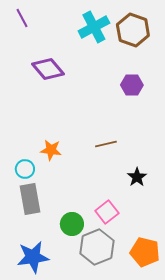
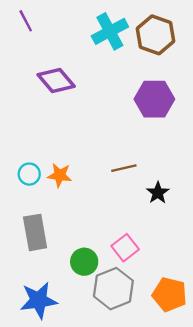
purple hexagon: (132, 85) -> (154, 99), size x1.5
cyan circle: (25, 169) -> (29, 174), moved
black star: (137, 177) -> (158, 193), moved

